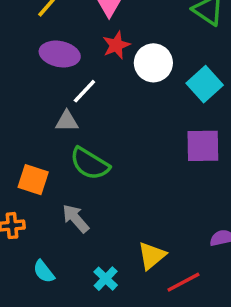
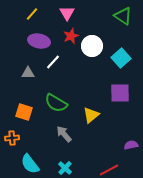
gray triangle: (67, 121) -> (28, 73), moved
gray arrow: (76, 218) -> (64, 134), moved
yellow triangle: (152, 256) -> (91, 115), moved
cyan semicircle: (44, 272) -> (30, 164), size x1.5

